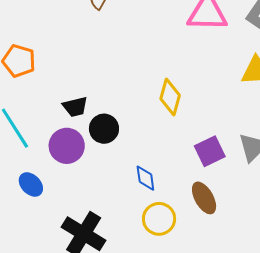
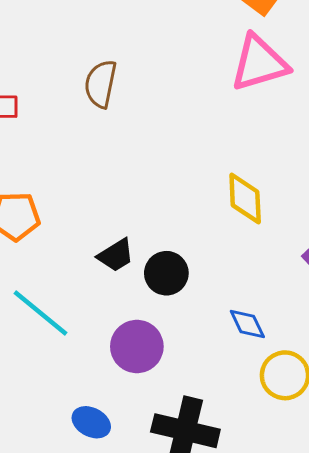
purple circle: (67, 146) -> (137, 347), moved
blue ellipse: (31, 184) -> (91, 422), moved

